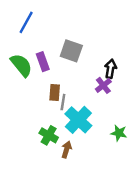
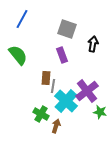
gray square: (71, 51) -> (67, 29), moved
purple rectangle: (43, 62) -> (62, 55), moved
black arrow: (110, 69) -> (93, 44), moved
purple cross: (103, 85) -> (87, 91), moved, size x1.6

